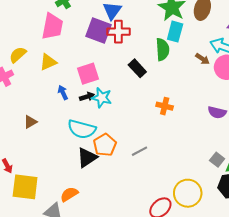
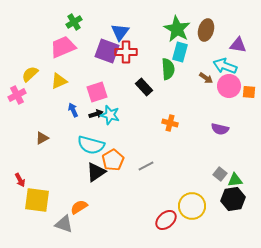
pink trapezoid: (52, 26) -> (63, 47), turned -124

